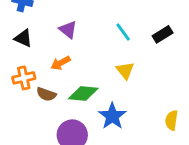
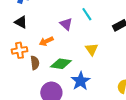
purple triangle: (68, 30) -> (66, 24), moved
cyan line: (123, 32) -> (87, 14), moved
brown semicircle: (46, 94) -> (35, 63), turned -120

